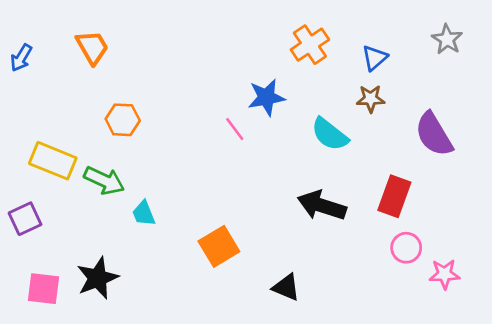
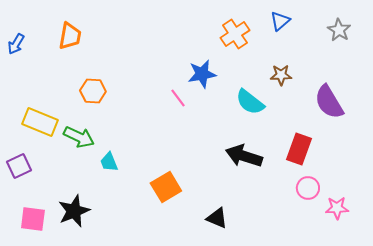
orange trapezoid: (92, 47) -> (70, 36), turned 40
blue triangle: (375, 58) -> (280, 21), moved

